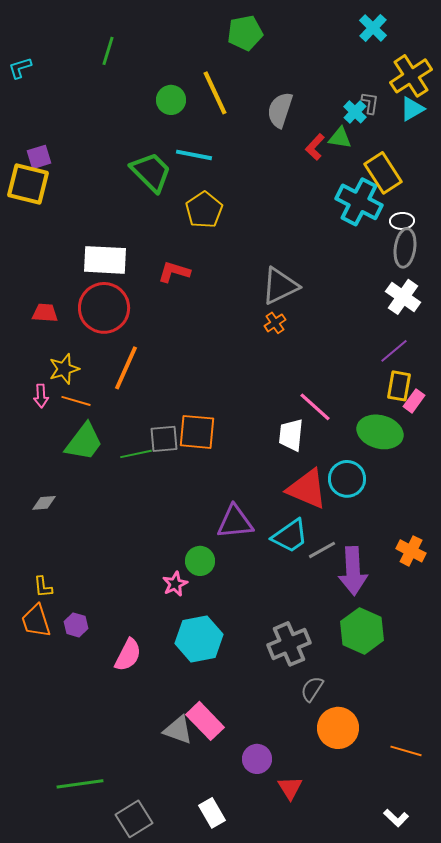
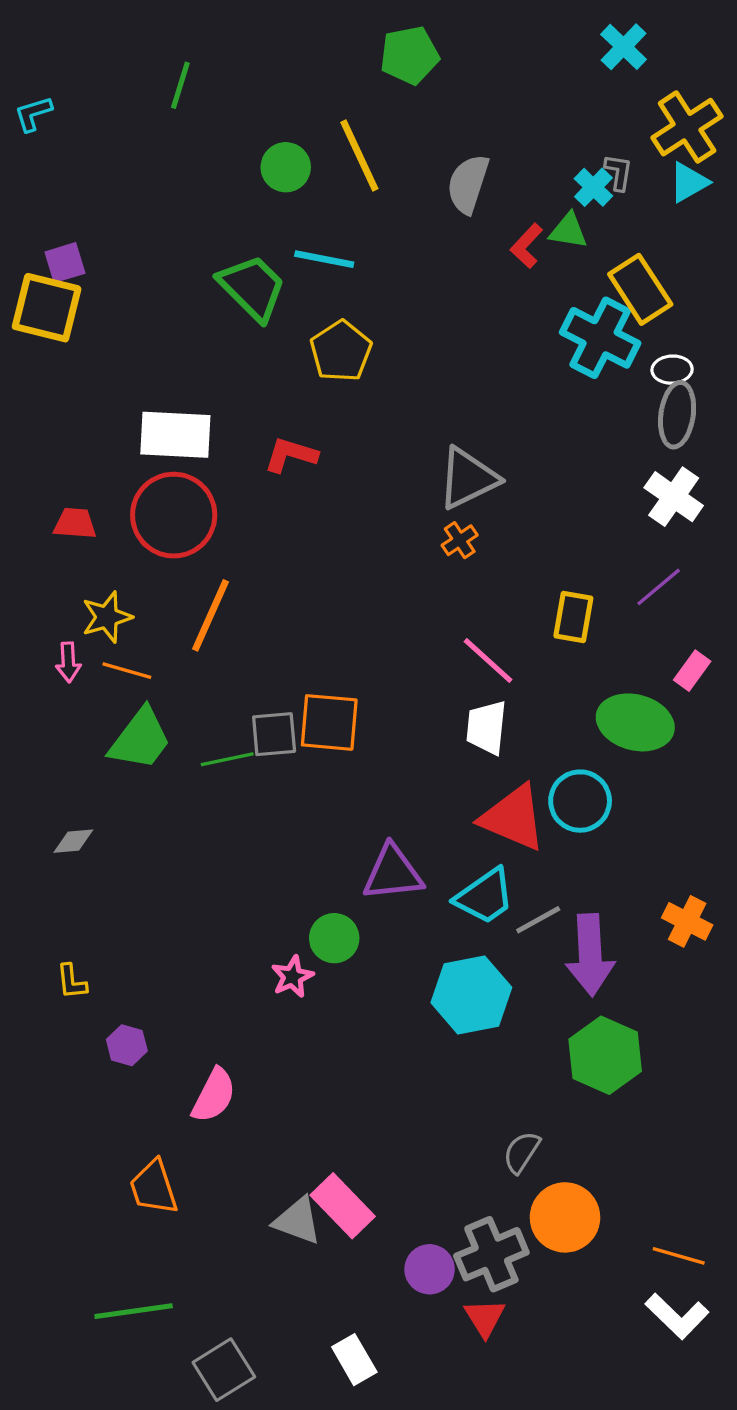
yellow rectangle: (399, 386) -> (573, 617), moved
pink line: (315, 407) -> (488, 661), moved
orange trapezoid: (36, 621) -> (154, 1187), moved
cyan hexagon: (199, 639) -> (471, 995), moved
gray cross: (289, 644) -> (491, 1254), moved
white L-shape: (396, 818) -> (677, 1316), moved, size x1.5

